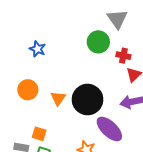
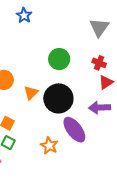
green circle: (98, 42) -> (59, 59), moved
blue star: (37, 49) -> (24, 15), moved

